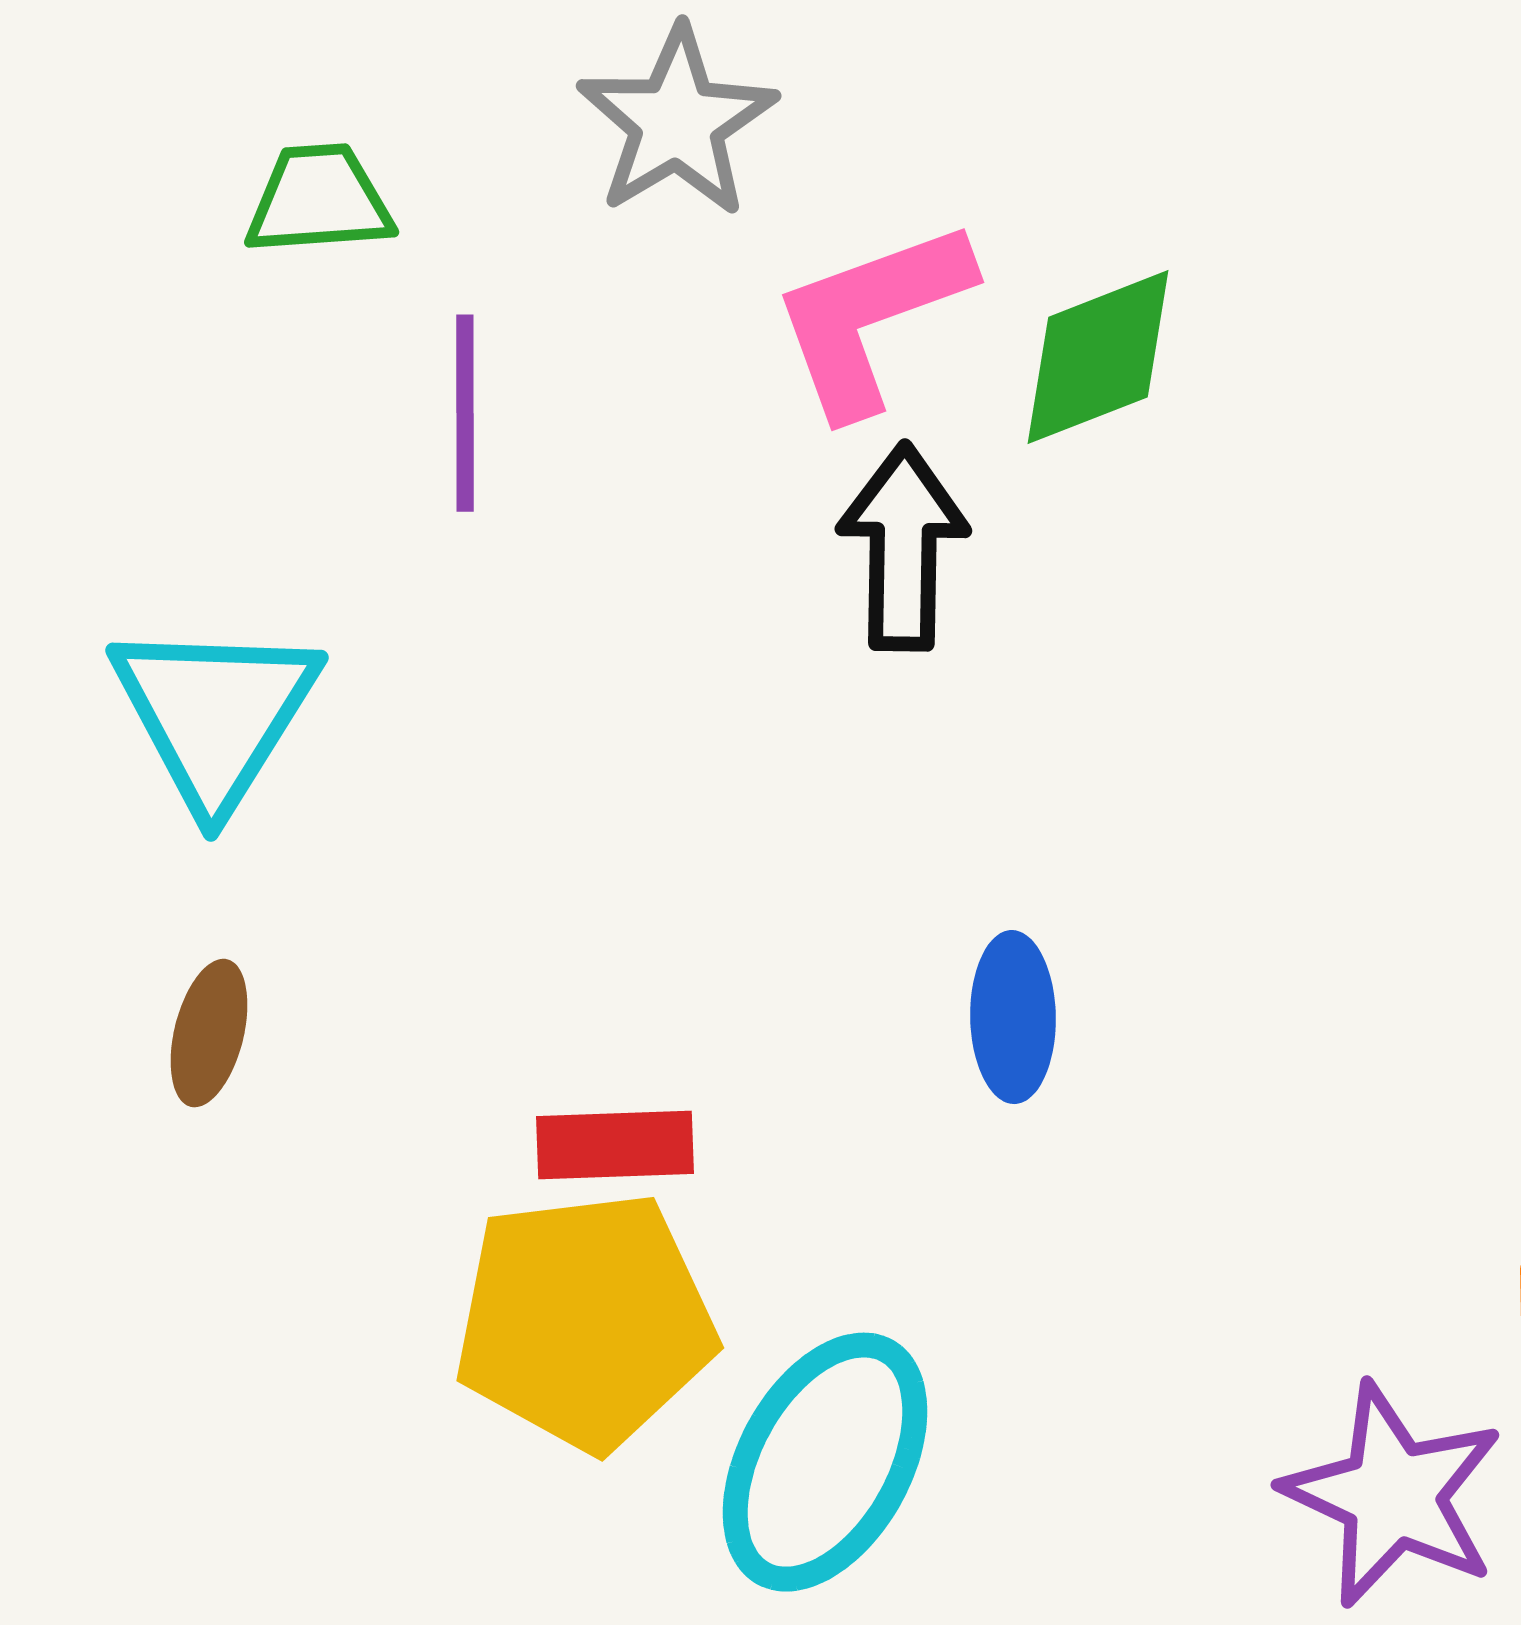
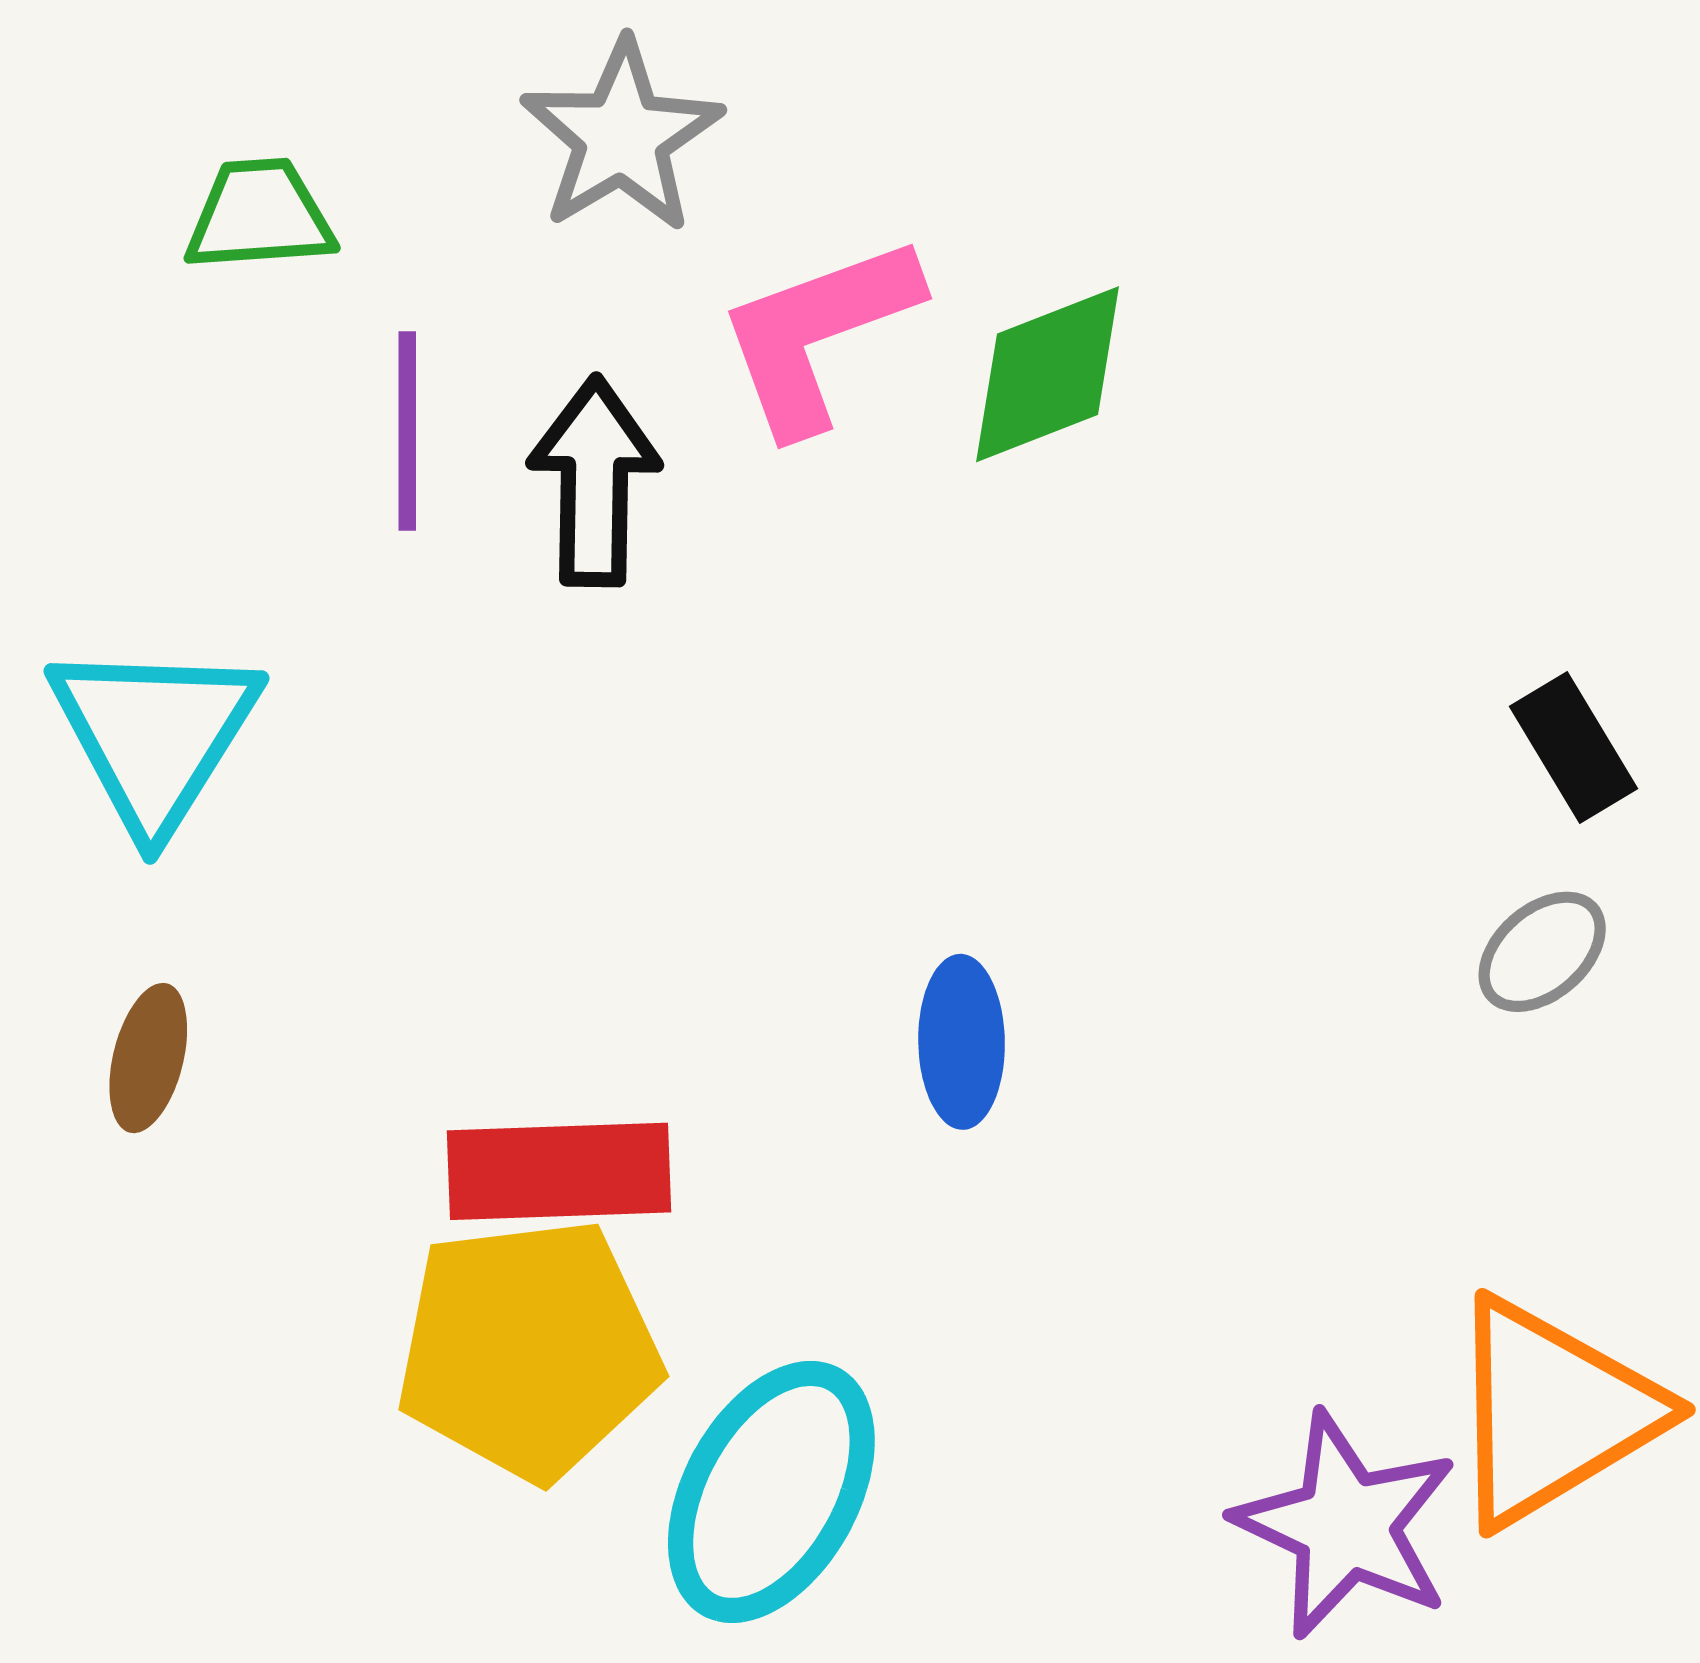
black arrow: (903, 547) -> (594, 481), moved
red rectangle: (615, 1145) -> (559, 1171), size x1.4

